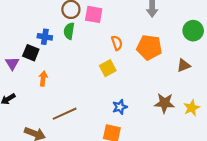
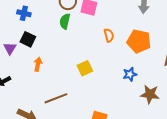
blue cross: (45, 37) -> (24, 13), moved
yellow square: (108, 68) -> (85, 68), moved
blue star: (120, 107) -> (130, 74), moved

